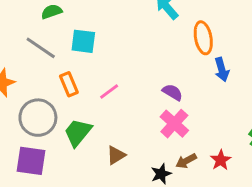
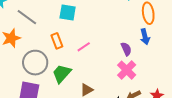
gray line: (41, 48) -> (27, 17), moved
blue arrow: (222, 70) -> (145, 37), moved
purple semicircle: (173, 92) -> (126, 49), turned 32

